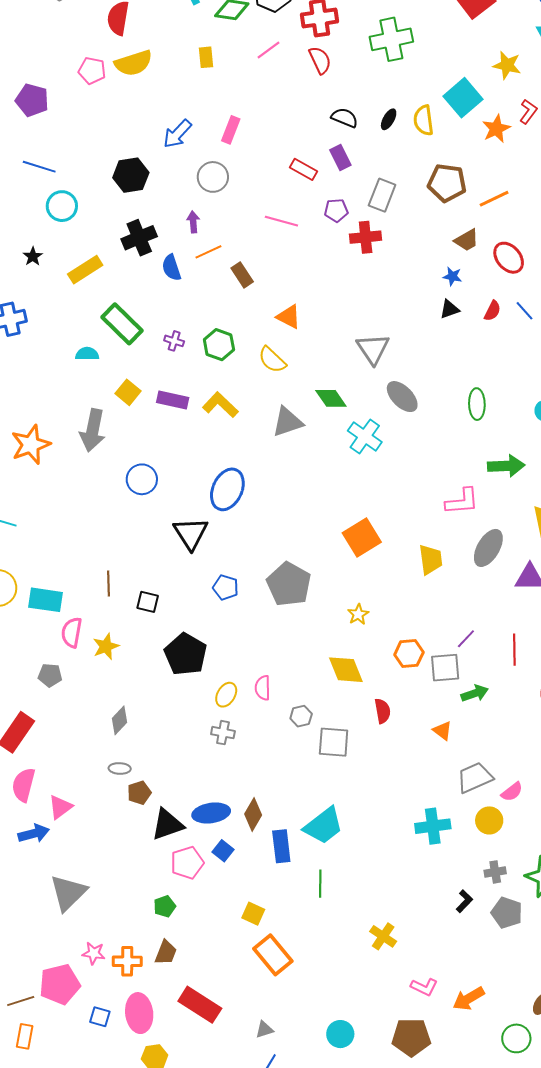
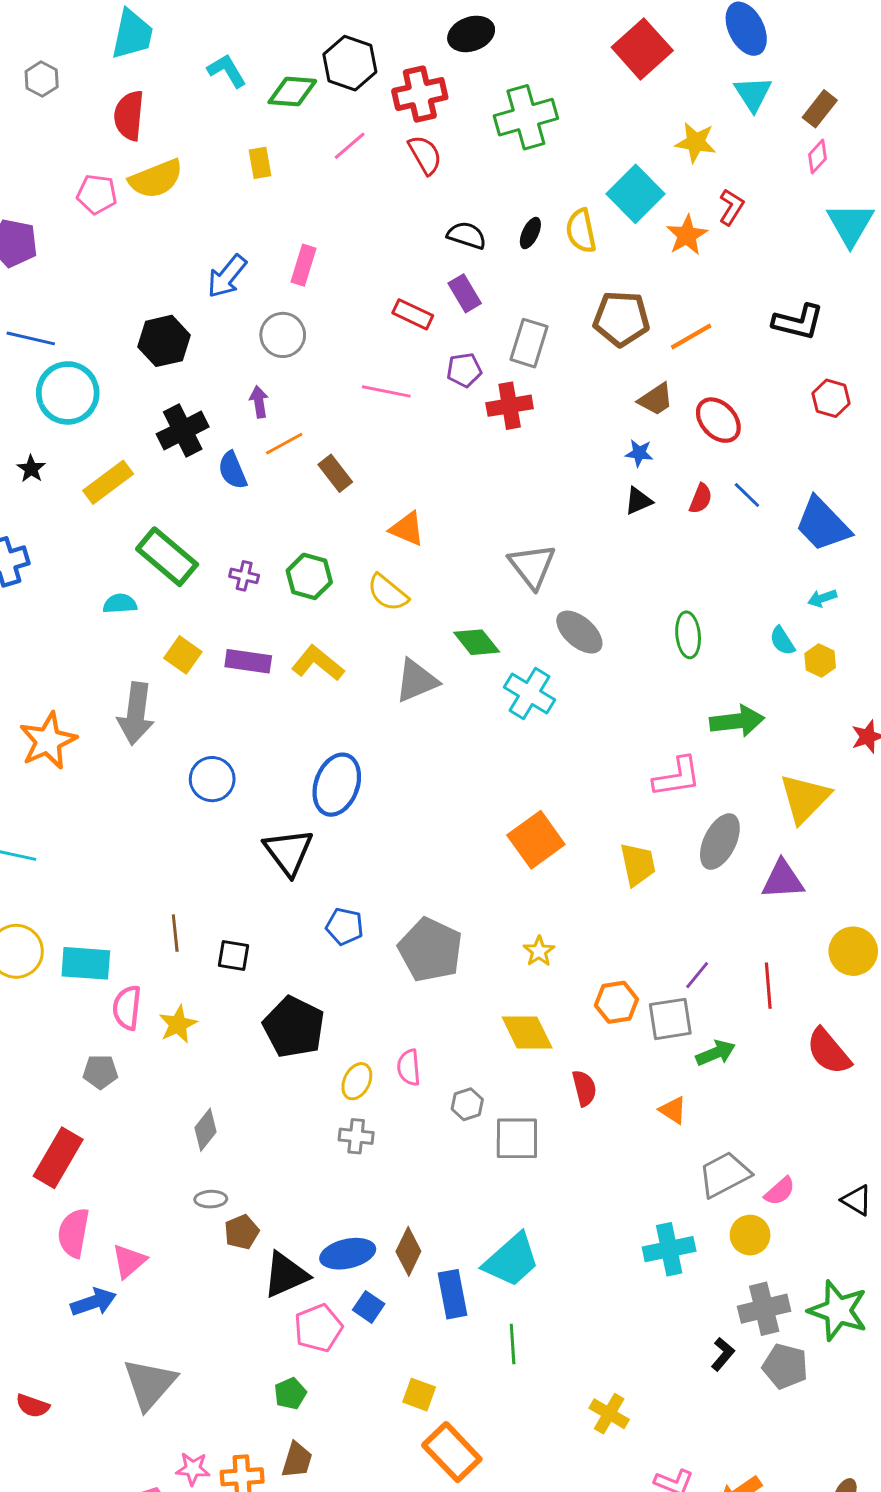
cyan circle: (62, 206) -> (68, 393), size x1.4
gray pentagon: (289, 584) -> (430, 950), moved
gray cross: (495, 872) -> (764, 1309), size x1.6

